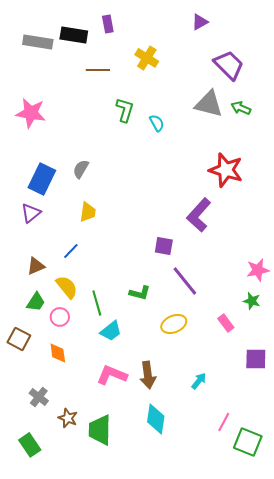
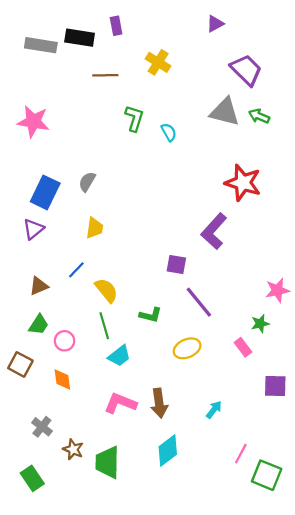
yellow semicircle: (67, 287) -> (106, 290), moved
green star: (252, 301) -> (260, 324), moved, turned -30
cyan diamond: (156, 419) -> (168, 450), turned 44

